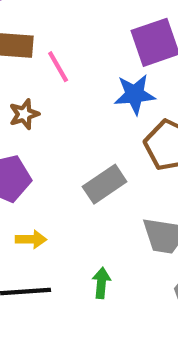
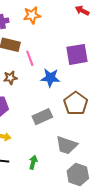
blue star: (135, 94) -> (50, 78), moved

